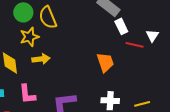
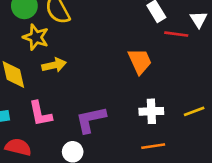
yellow star: (29, 37) -> (36, 37), turned -30

